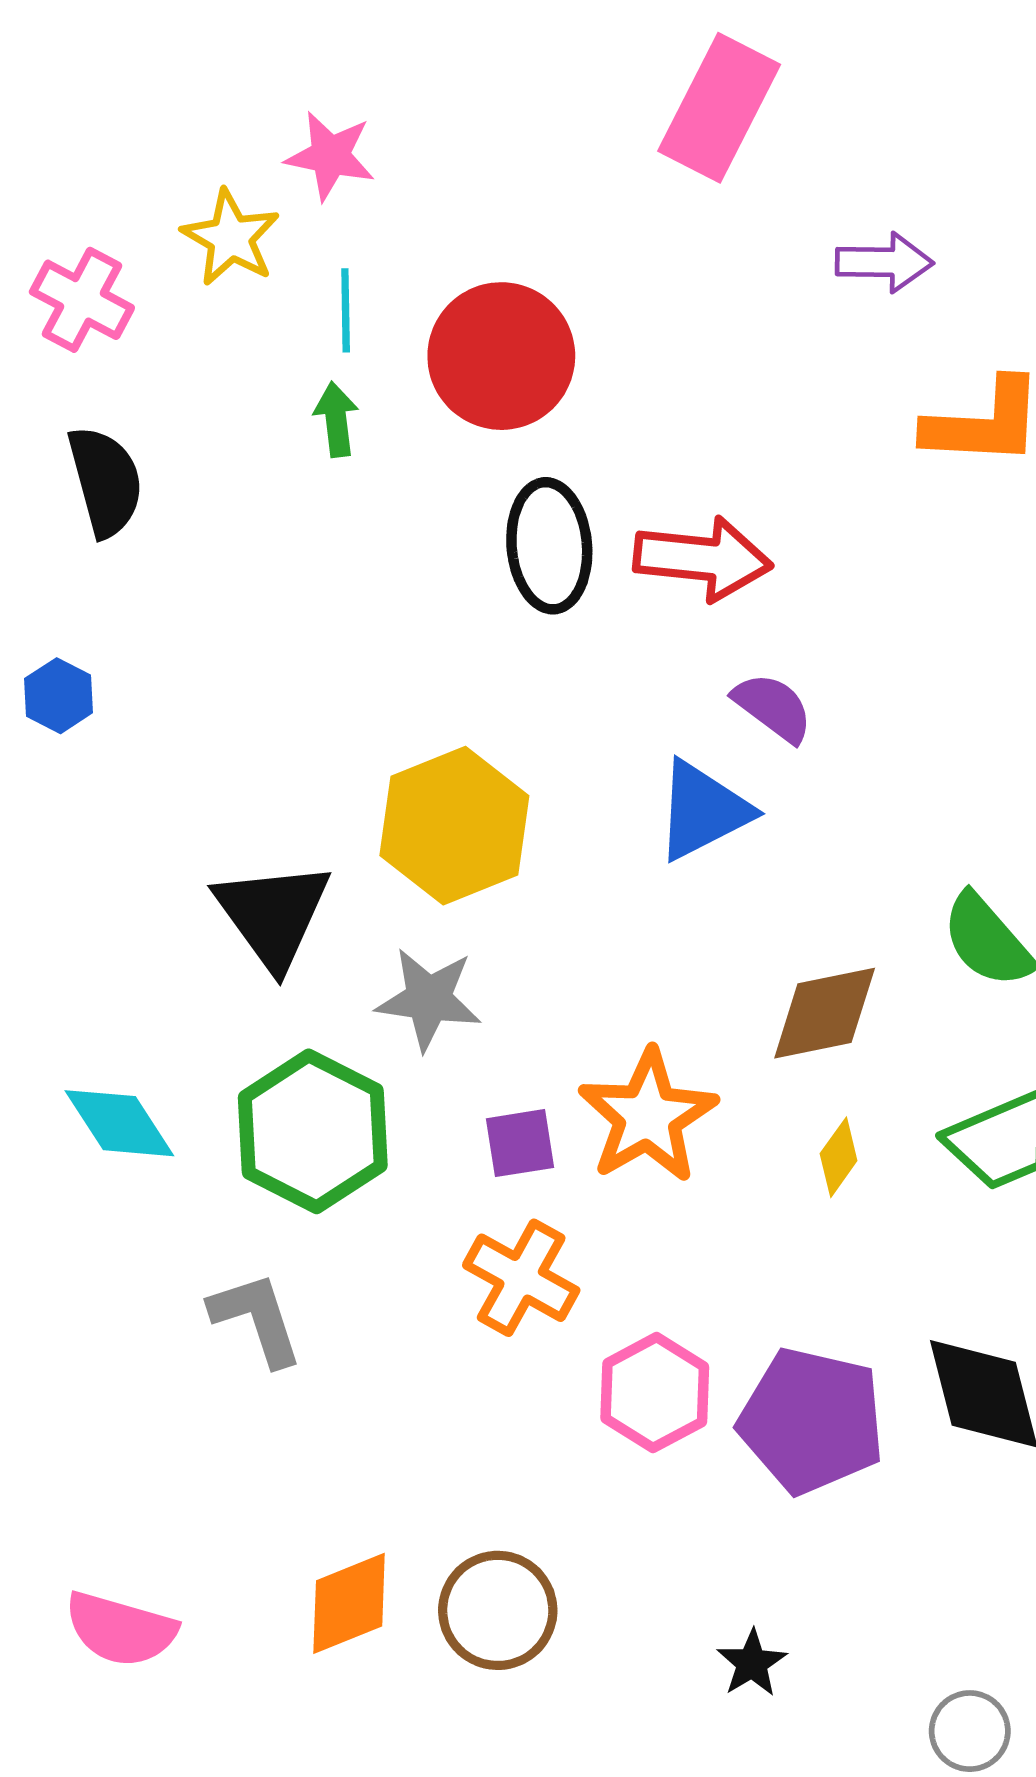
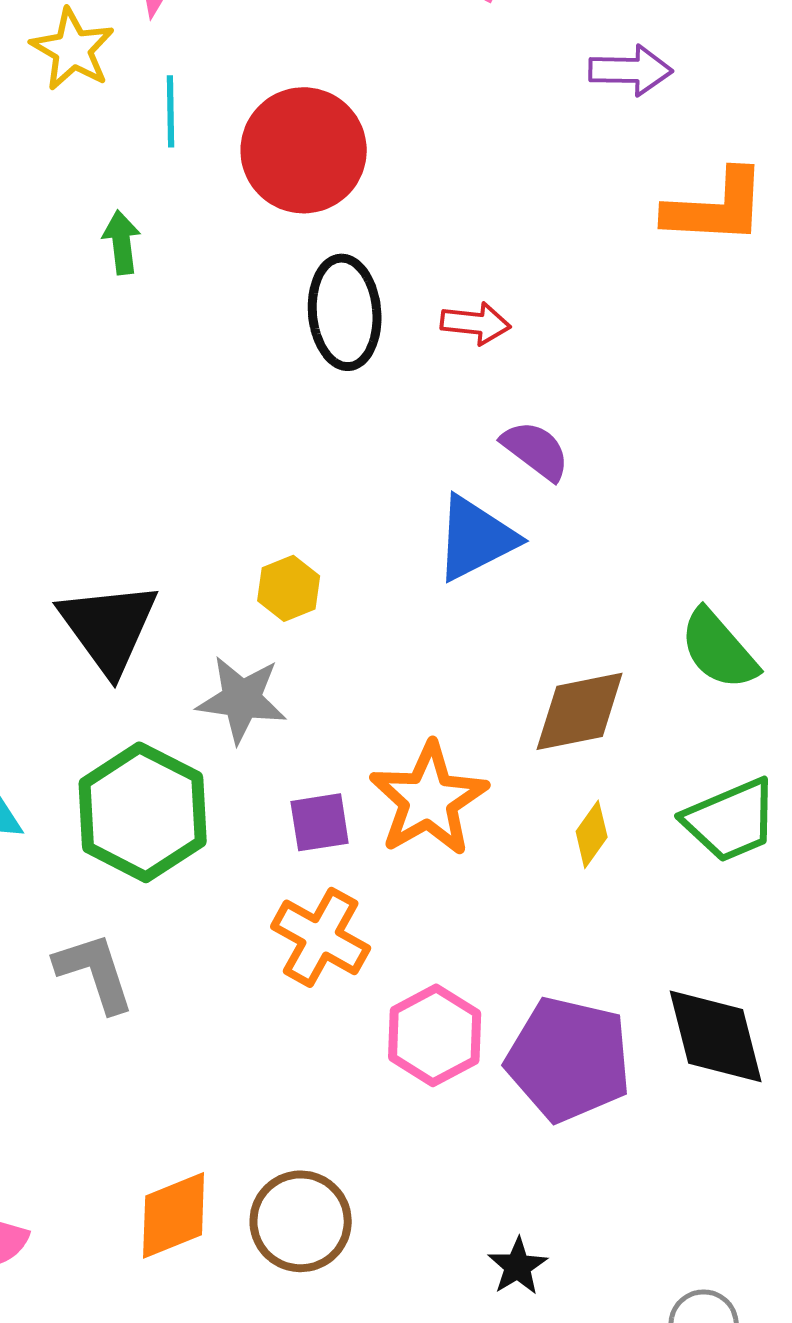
green arrow: (336, 419) -> (122, 242), moved
red arrow: (703, 559) -> (476, 323), size x0.6
yellow hexagon: (454, 826) -> (289, 588), moved, size x0.5

